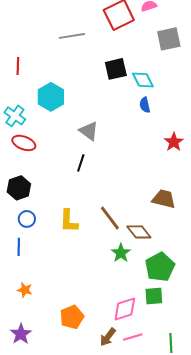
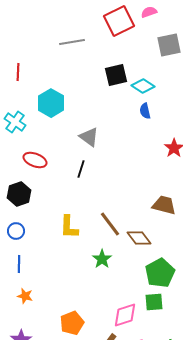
cyan diamond: (143, 80) -> (143, 86), turned -30
red ellipse: (24, 143) -> (35, 160), moved
blue circle: (27, 219) -> (16, 231), moved
blue line: (19, 247) -> (19, 264), moved
green star: (121, 253) -> (102, 259), moved

